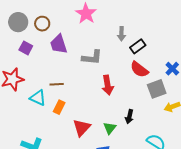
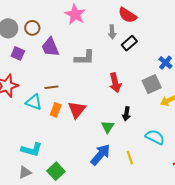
red semicircle: (139, 69) -> (127, 15), moved
red arrow: (108, 85) -> (115, 83), moved
red triangle: (82, 128) -> (77, 110), moved

